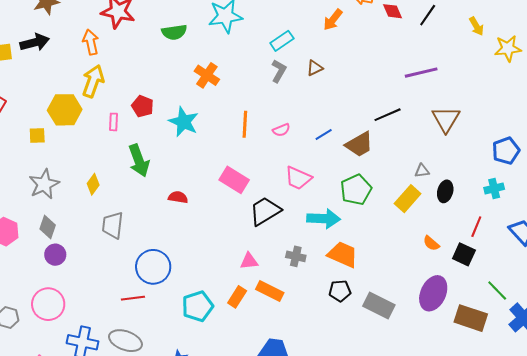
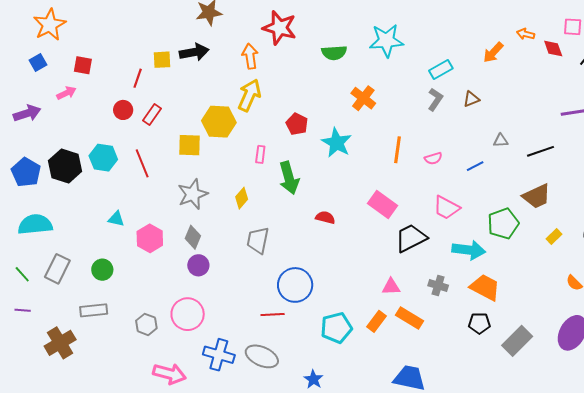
pink rectangle: (113, 122) -> (260, 154), moved
yellow square: (37, 135) -> (190, 145), size x1.4
brown trapezoid: (359, 144) -> (537, 196), moved
gray triangle: (422, 171) -> (501, 141), moved
yellow rectangle: (408, 199) -> (554, 237), size x0.6
gray rectangle: (379, 306) -> (517, 341), turned -76

